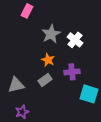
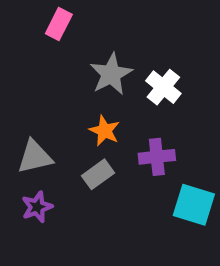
gray triangle: (16, 85) -> (35, 157), moved
purple star: (22, 112) -> (37, 207), moved

